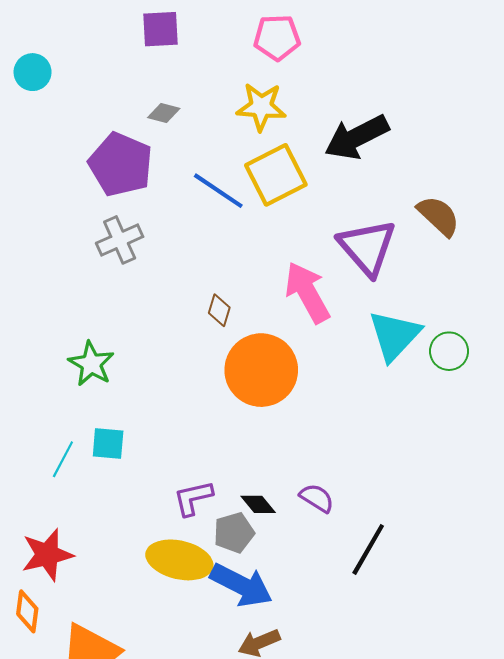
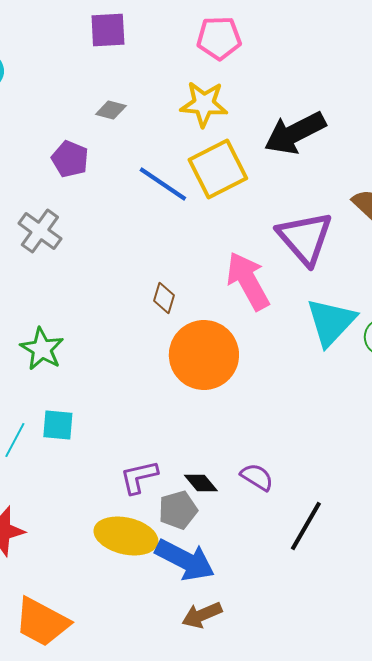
purple pentagon: (121, 164) -> (70, 159), size x0.6
gray cross: (120, 240) -> (40, 231), moved, turned -30

